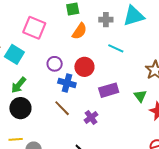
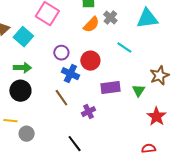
gray cross: (106, 20) -> (110, 17), moved, turned 32
green arrow: (19, 85) -> (22, 68), turned -138
green triangle: (140, 96) -> (138, 90), moved

